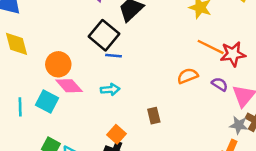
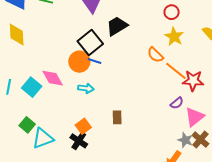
orange circle: (58, 64) -> (79, 62), moved
orange semicircle: (188, 76) -> (155, 55), moved, turned -126
purple semicircle: (220, 84) -> (177, 103), turned 96

